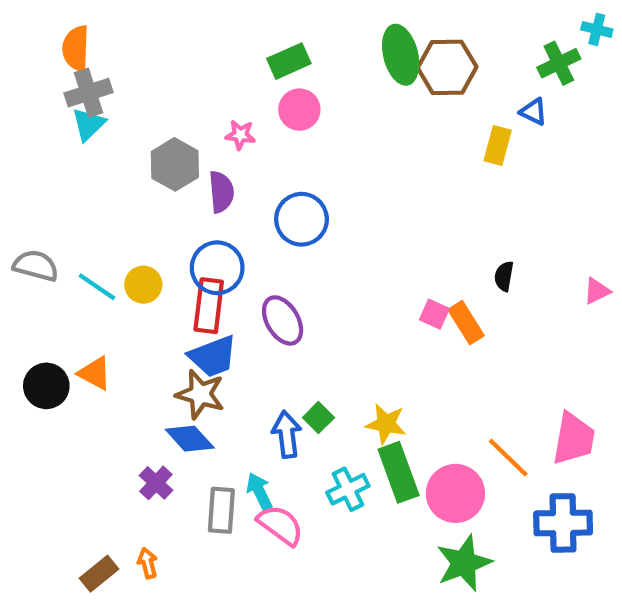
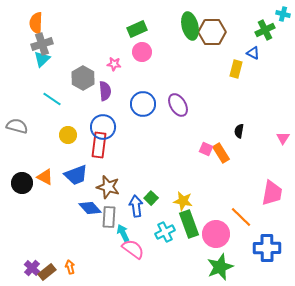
cyan line: (97, 287) -> (52, 99), moved
pink triangle: (597, 291) -> (283, 138), turned -32
purple ellipse: (283, 320) -> (178, 105), moved
blue trapezoid: (213, 356) -> (76, 175), moved
brown star: (200, 394) -> (108, 187), moved
pink trapezoid: (574, 439) -> (272, 193), moved
purple cross: (156, 483) -> (32, 268), moved
gray rectangle: (221, 510) -> (109, 217), moved

